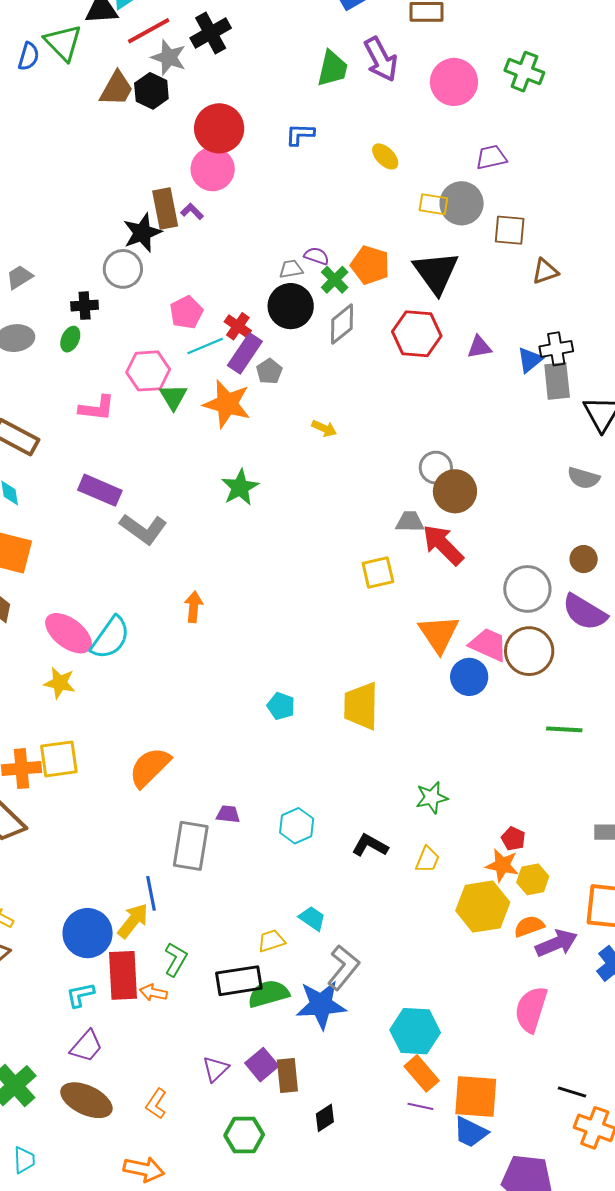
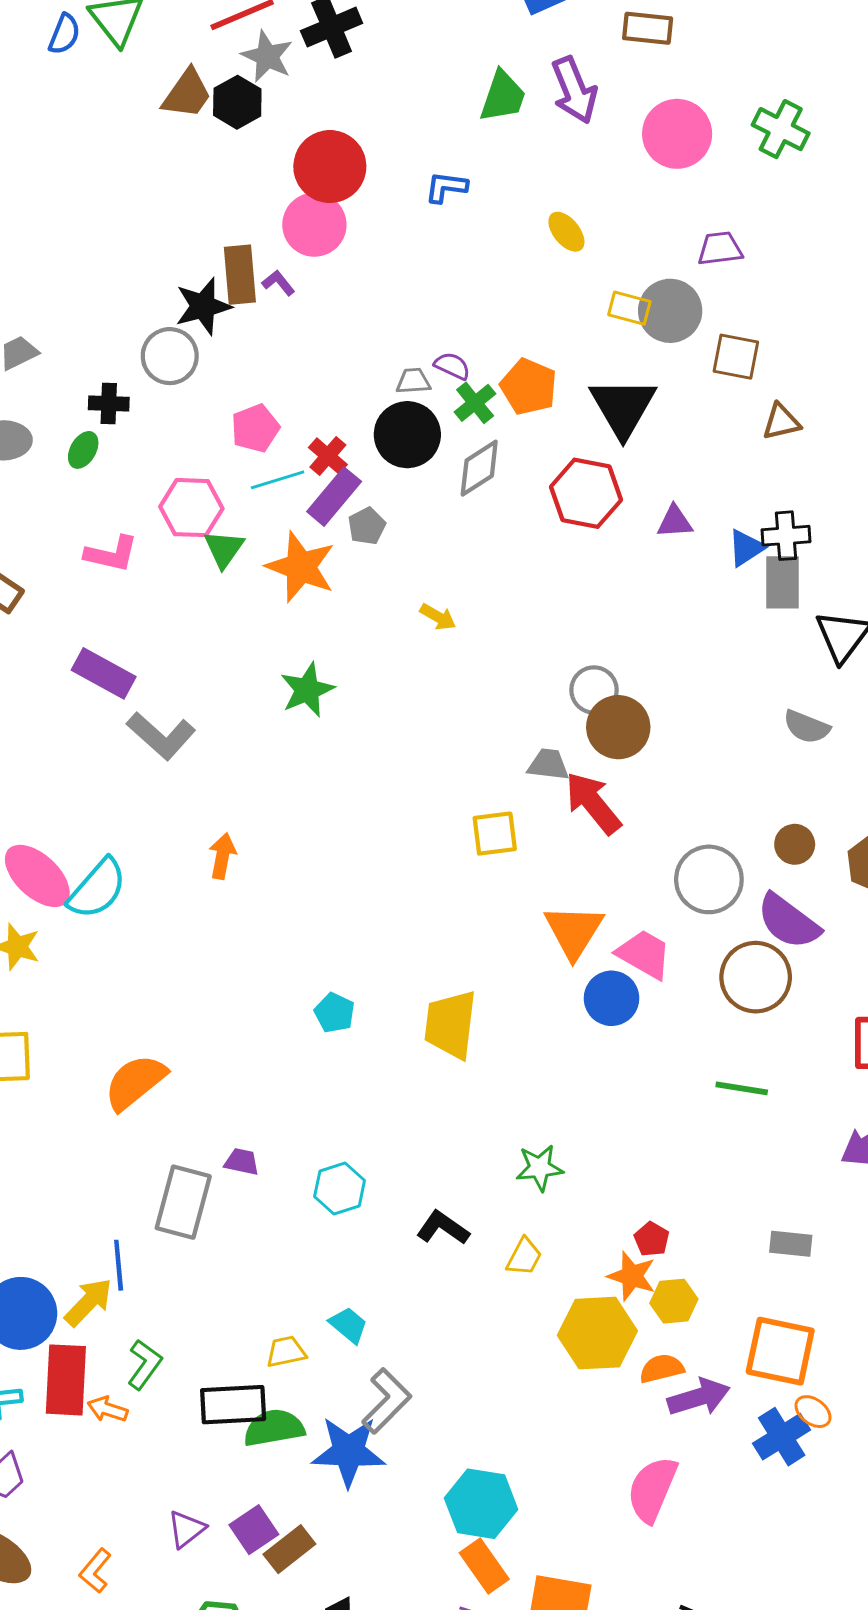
brown circle: (529, 651) -> (756, 977), moved
brown rectangle: (287, 1076) -> (289, 1549), turned 52

